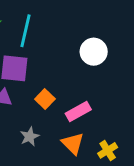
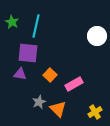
white circle: (94, 52) -> (97, 36), moved
orange triangle: (73, 144) -> (58, 109), moved

